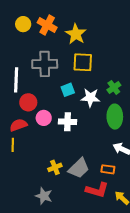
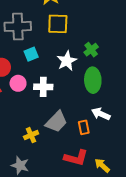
cyan square: (68, 90) -> (31, 54), moved
white star: (90, 98) -> (67, 61), turned -30
gray trapezoid: (79, 168) -> (56, 122), moved
orange rectangle: (108, 169) -> (84, 127), moved, turned 72

